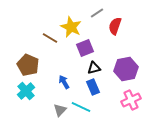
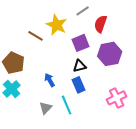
purple square: (85, 48) -> (81, 43), moved
purple hexagon: (126, 69) -> (110, 54), moved
cyan line: (81, 107) -> (67, 105), turned 42

